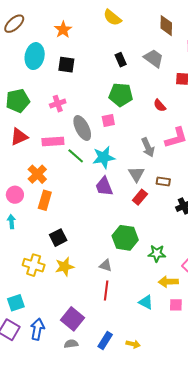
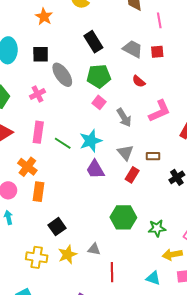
orange star: (63, 30) -> (44, 17), moved
gray trapezoid: (154, 58) -> (133, 49), moved
black rectangle: (121, 60) -> (93, 42), size x1.5
pink square: (108, 120) -> (99, 102), moved, turned -32
gray ellipse: (82, 128) -> (62, 75), moved
pink rectangle: (53, 141) -> (38, 132), turned -70
gray arrow: (148, 147) -> (124, 117), moved
gray triangle: (106, 265) -> (94, 249), moved

